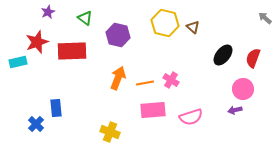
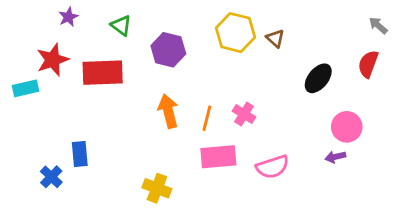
red semicircle: (253, 58) -> (368, 64), moved
orange arrow: (118, 78) -> (168, 111), turned -35
orange line: (145, 83) -> (207, 118), turned -66

